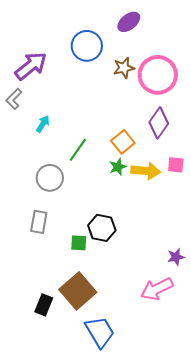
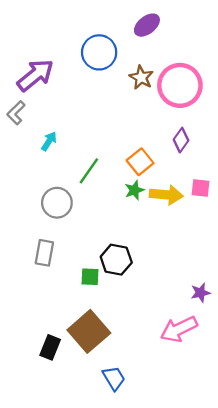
brown star: (124, 68) -> (141, 77), turned -30
purple diamond: (159, 123) -> (181, 140), size x0.7
blue trapezoid: (100, 332) -> (114, 378), size x0.7

